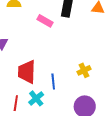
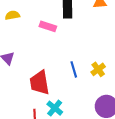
blue line: (53, 81) -> (74, 69), moved

